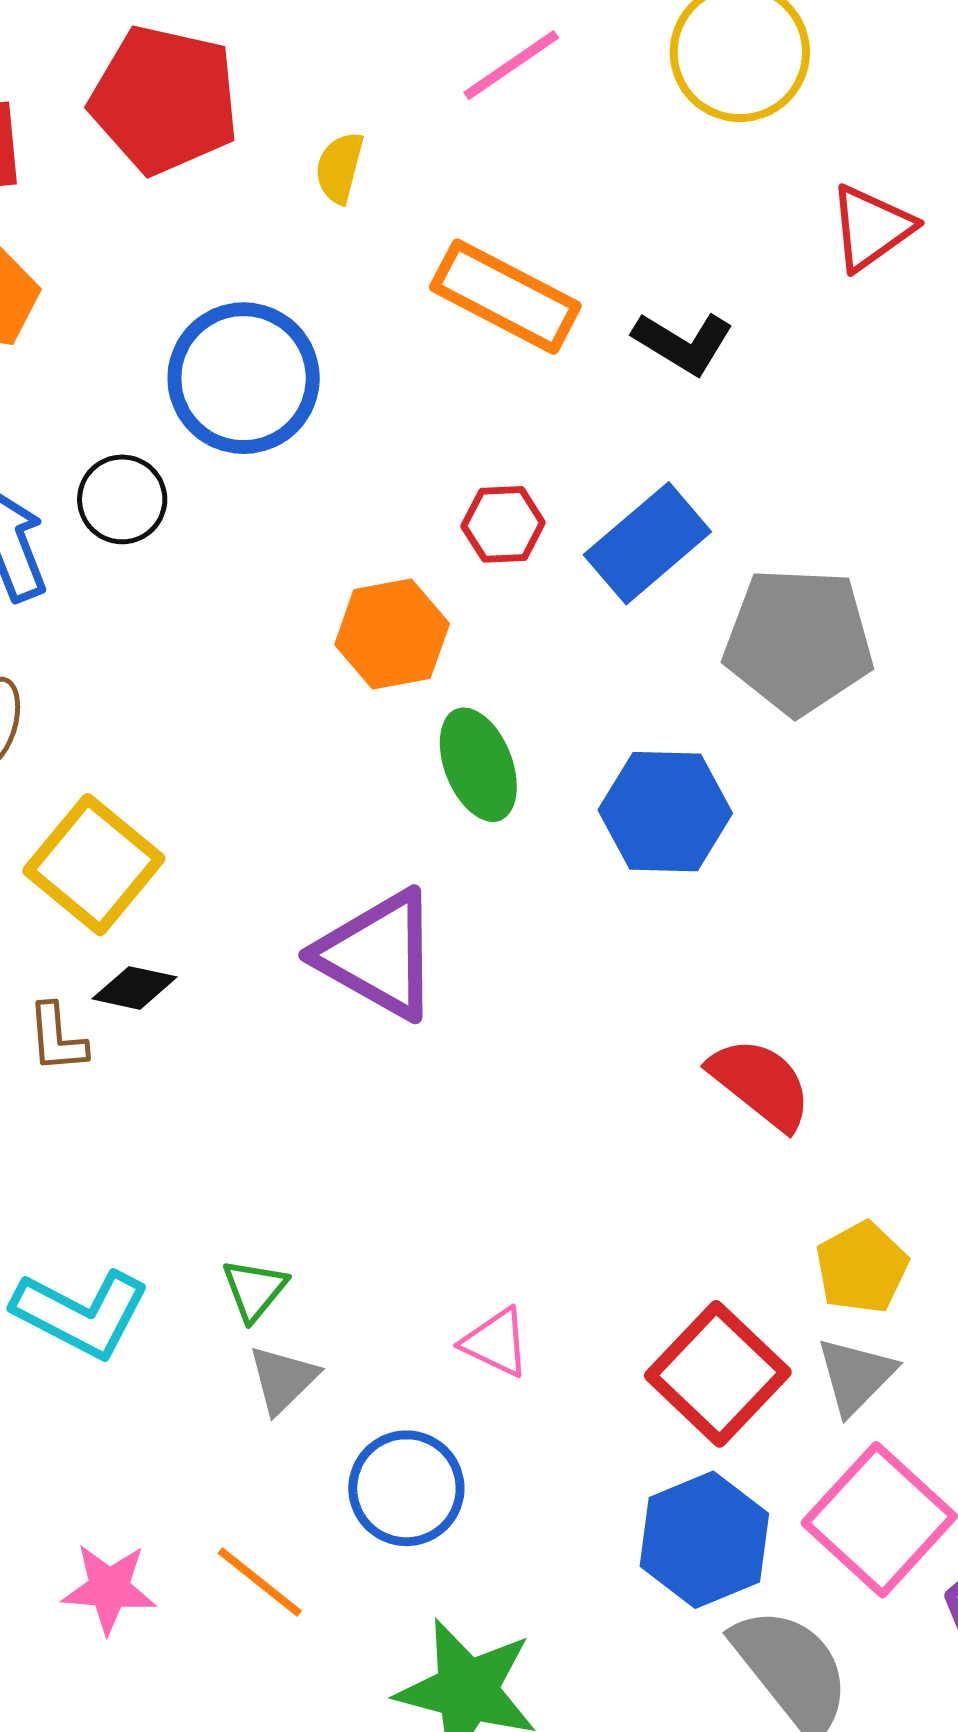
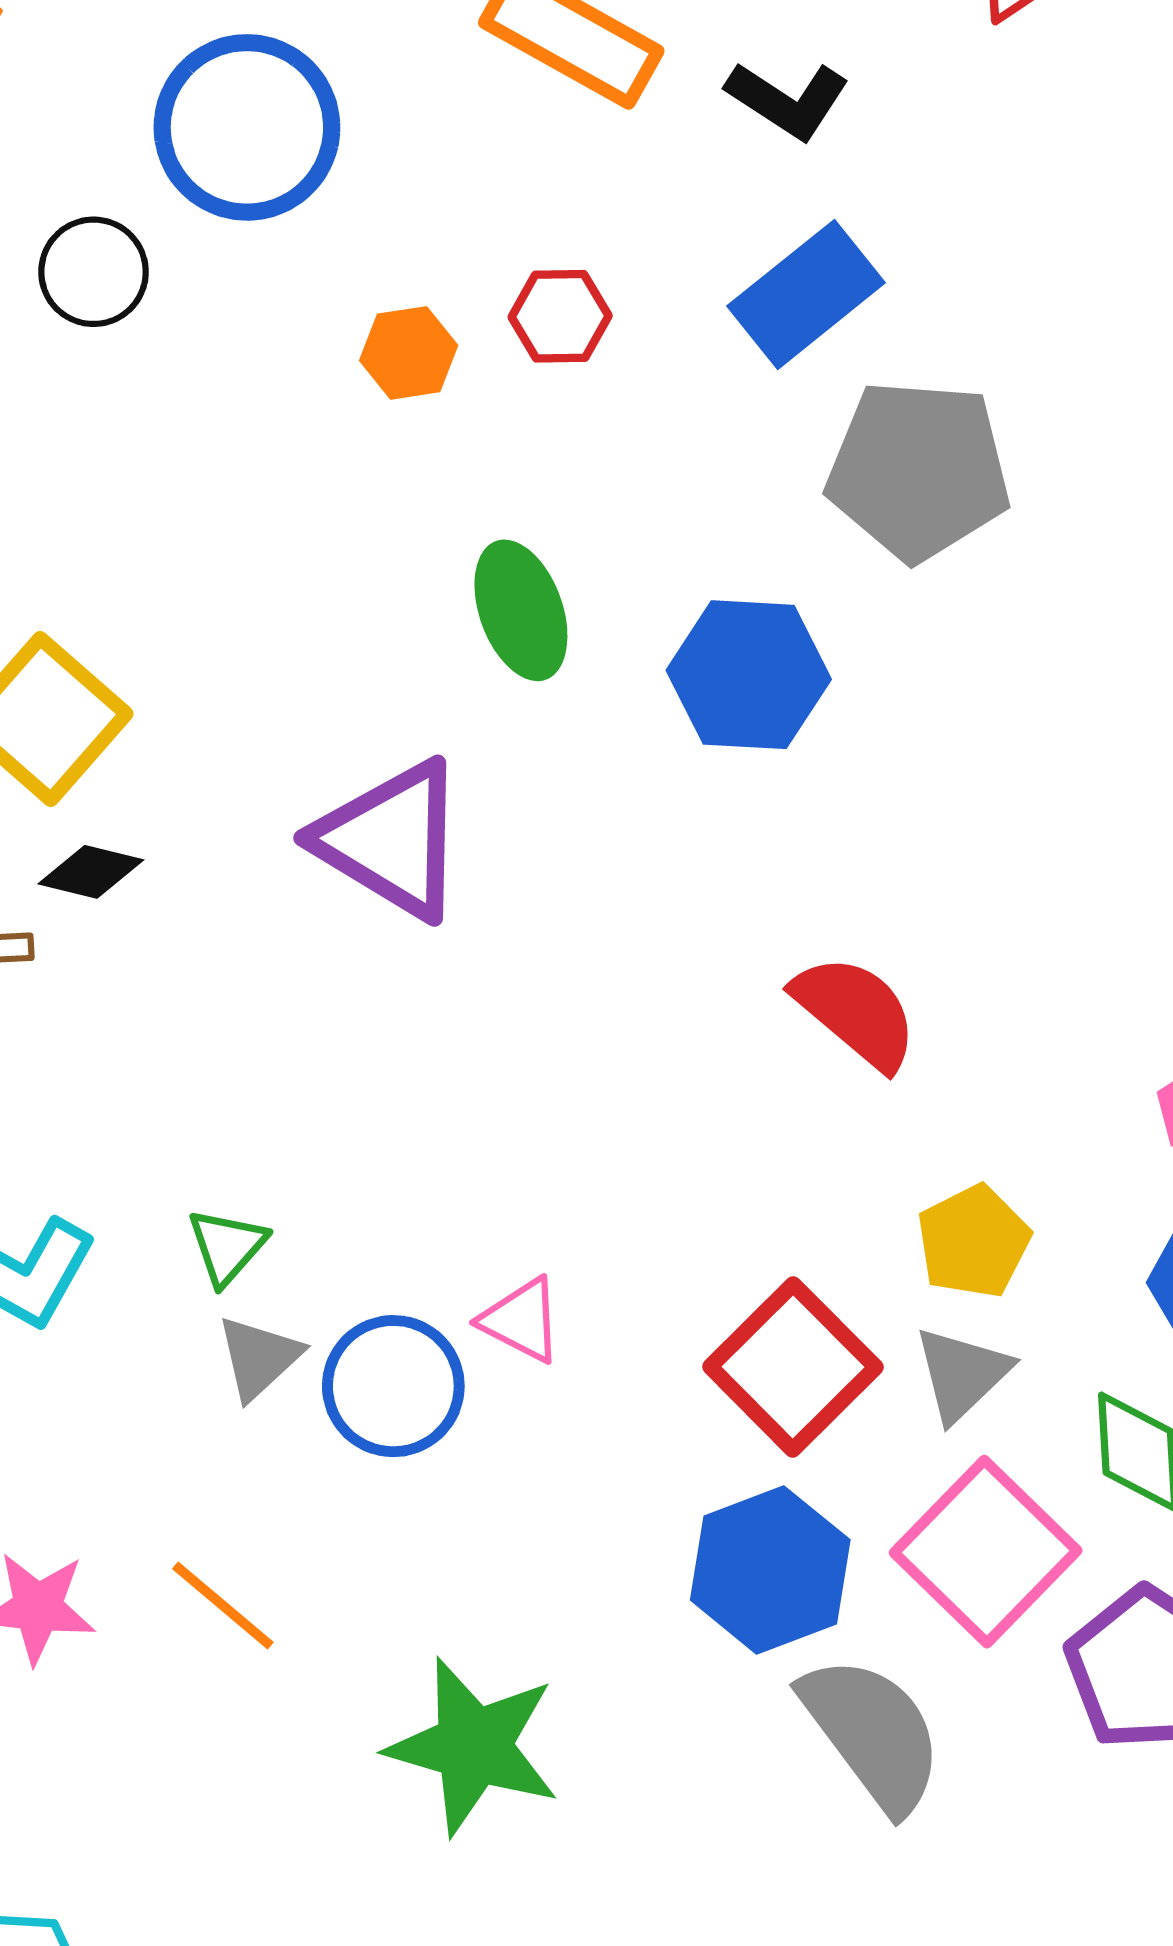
blue rectangle: (647, 543) -> (806, 294), moved
orange hexagon: (392, 634) -> (409, 353), moved, size x0.7
blue circle: (406, 1488) -> (393, 1386), moved

